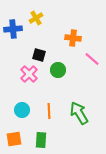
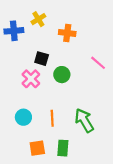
orange cross: (73, 38) -> (67, 33), moved
orange square: (14, 139) -> (37, 148), moved
green rectangle: (41, 140) -> (63, 148), moved

